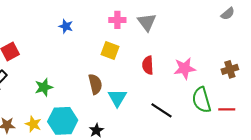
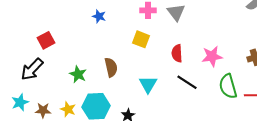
brown semicircle: (95, 84) -> (111, 67), moved
green star: (44, 87) -> (78, 74), turned -30
black line: (162, 110) -> (187, 82), moved

